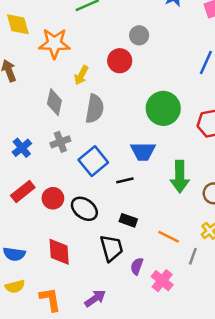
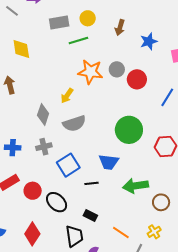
orange star: (54, 43) -> (90, 72), moved
red circle: (120, 61) -> (137, 79), moved
gray semicircle: (95, 109) -> (74, 123), turned 55
blue cross: (22, 148) -> (13, 148), turned 35
green arrow: (180, 177) -> (136, 186), turned 75
red diamond: (59, 252) -> (32, 234), turned 30

